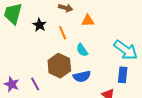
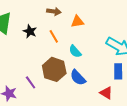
blue semicircle: (82, 76) -> (78, 78), turned 66
purple line: (35, 84) -> (31, 82), moved

